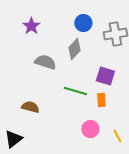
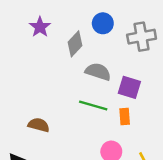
gray diamond: (74, 49) -> (75, 44), moved
gray semicircle: (45, 62) -> (98, 72), moved

